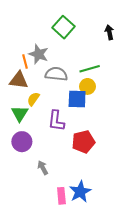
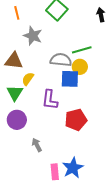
orange line: (25, 61) -> (17, 13), moved
gray semicircle: (56, 74) -> (61, 60), moved

